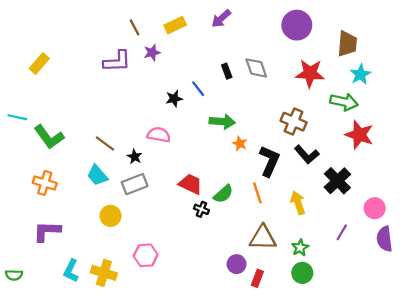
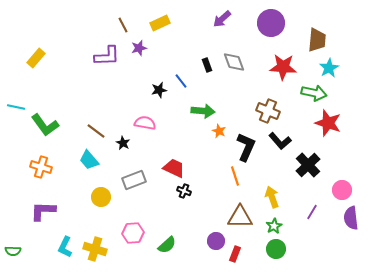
purple arrow: (221, 19) -> (222, 19), moved
gray rectangle: (135, 184) -> (134, 180), moved
green semicircle: (223, 194) -> (167, 245), moved
yellow arrow: (298, 203) -> (272, 197), moved

